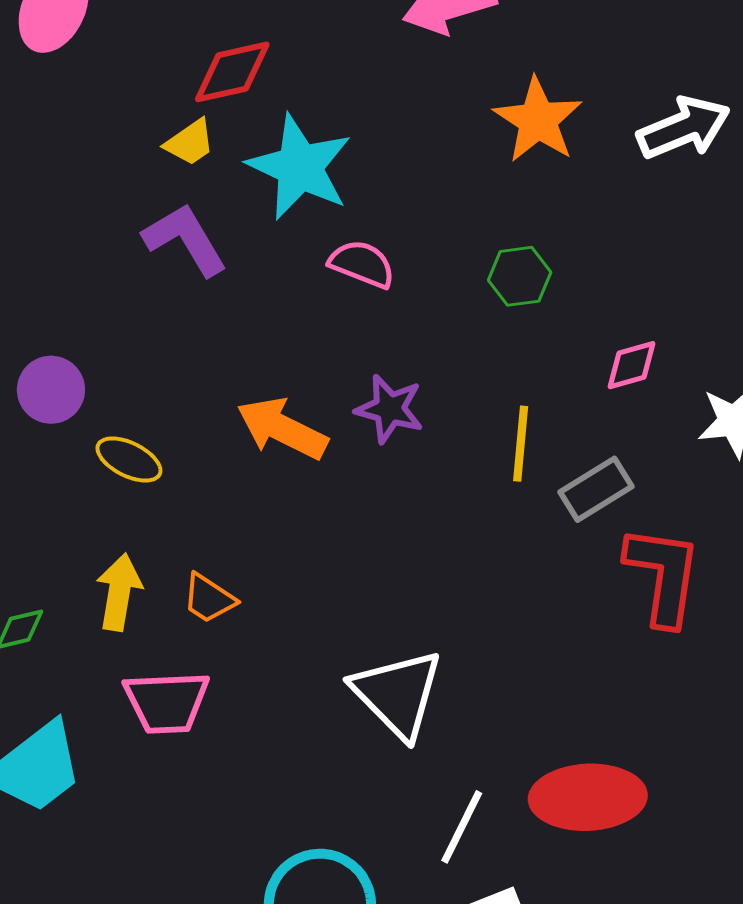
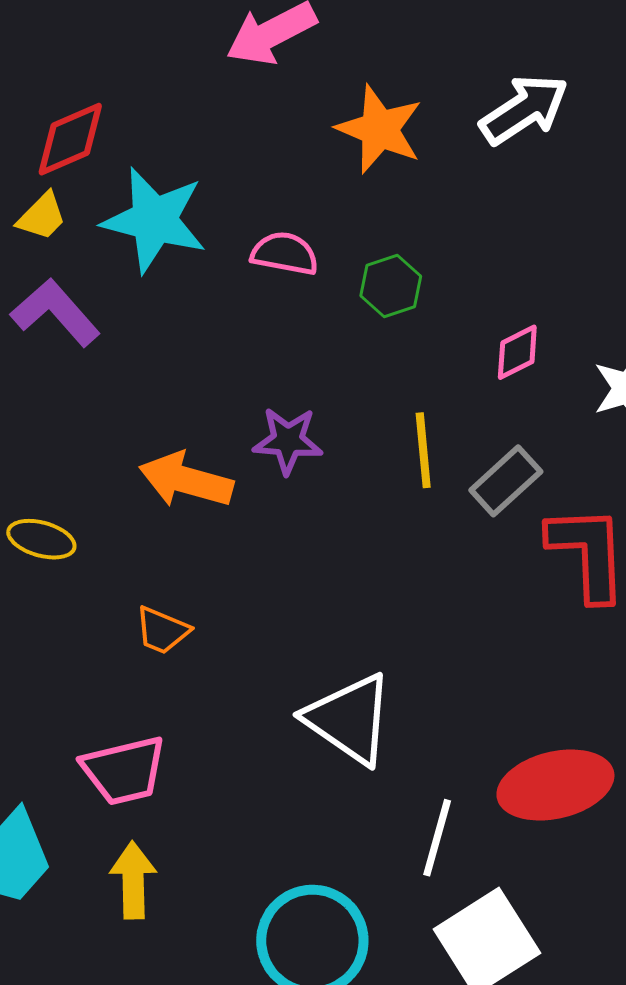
pink semicircle: (362, 264) -> (285, 253), moved
yellow arrow: (119, 592) -> (133, 880), moved
orange trapezoid: (209, 598) -> (162, 630), moved

